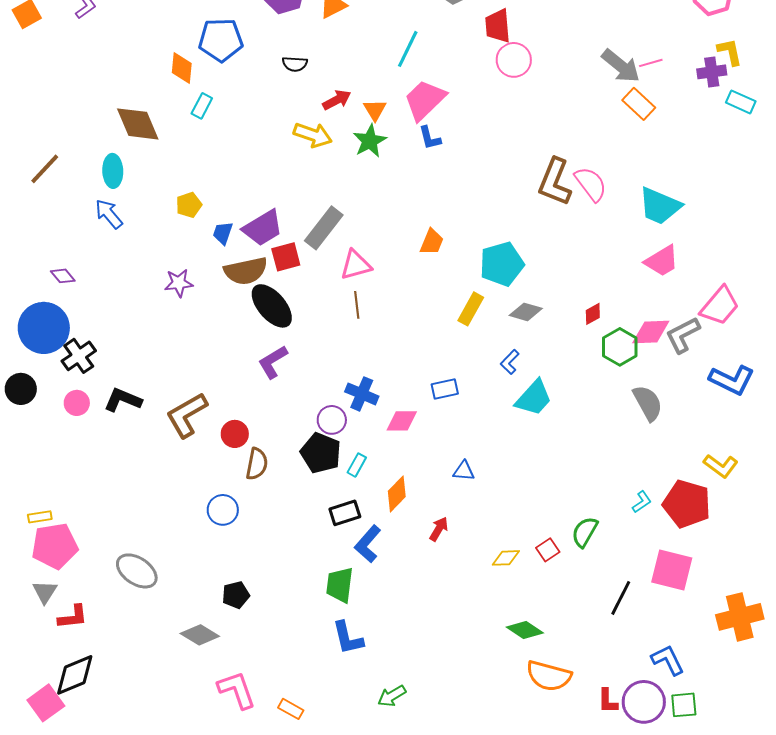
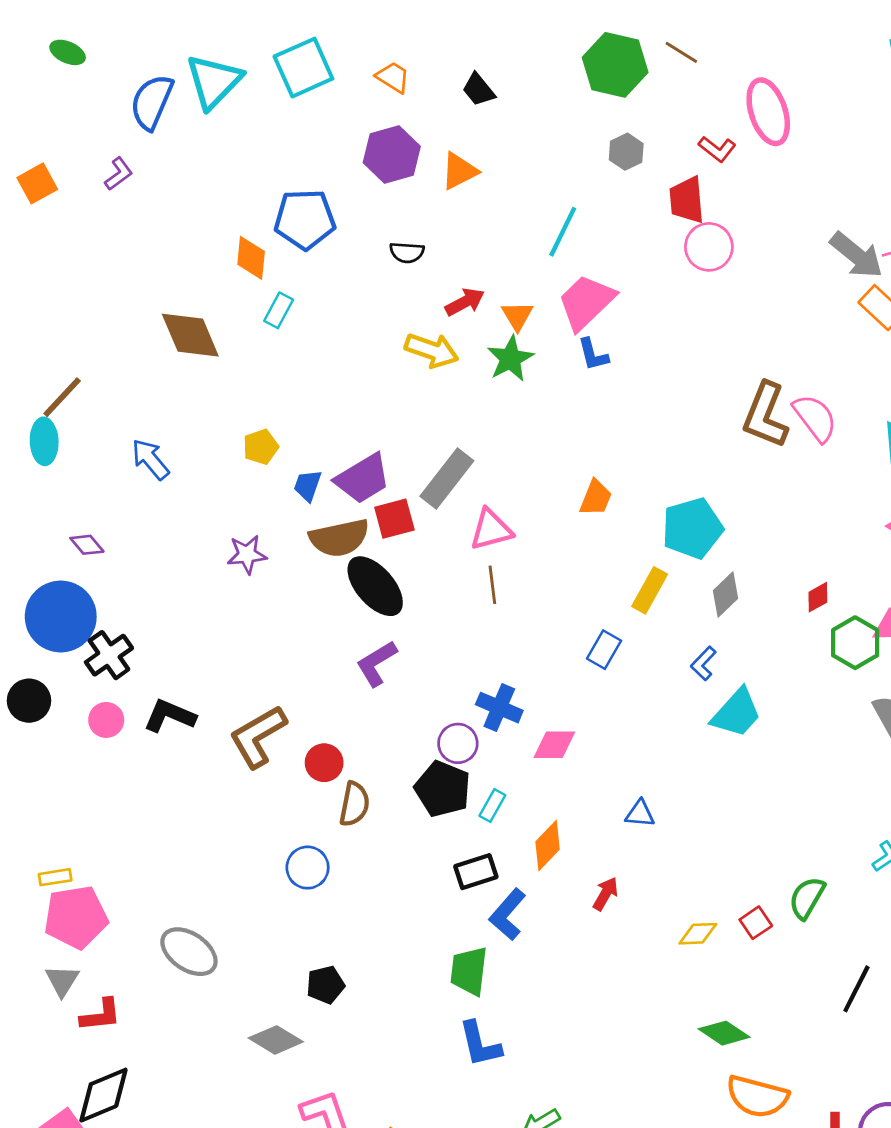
cyan ellipse: (113, 171) -> (44, 441), moved
gray diamond: (526, 312) -> (725, 594), turned -60
blue rectangle: (445, 389) -> (604, 650), moved, turned -48

